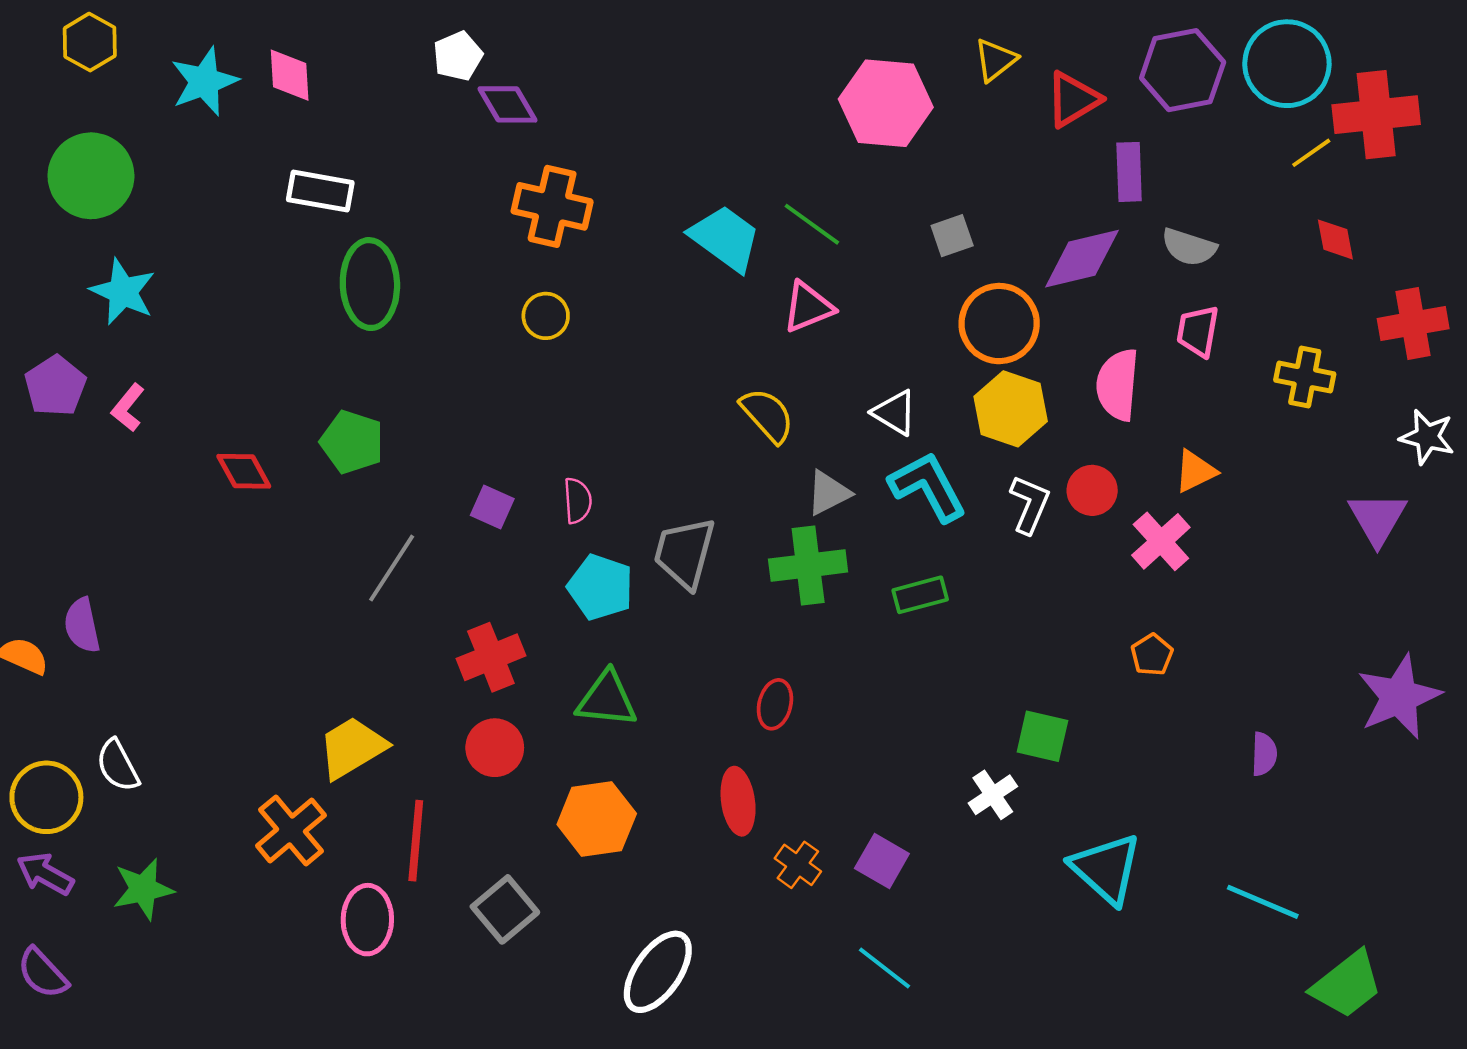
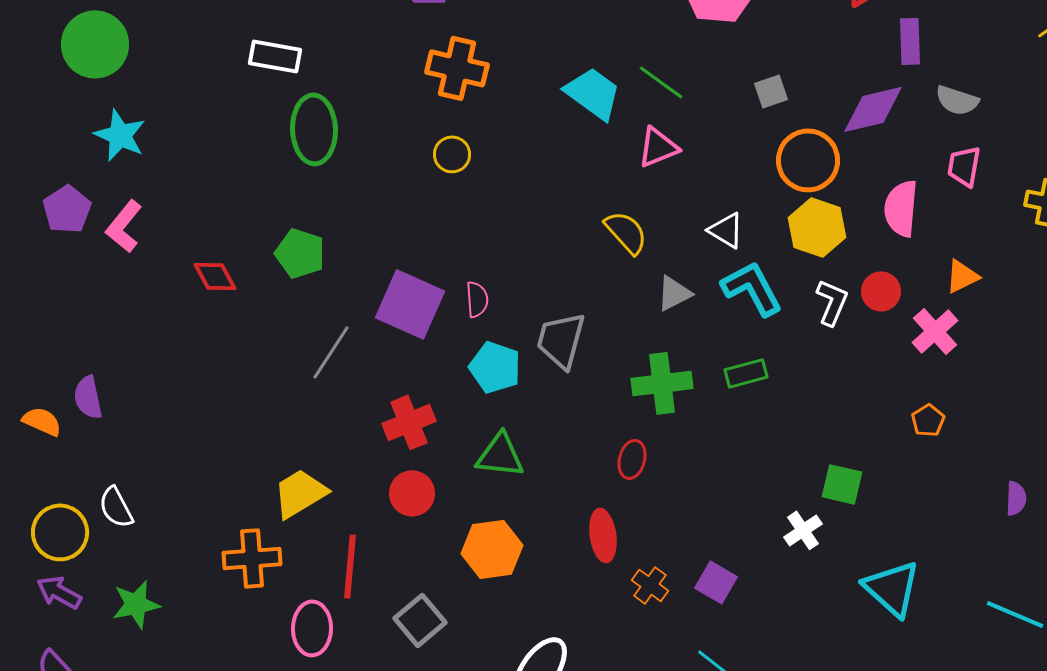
pink L-shape: (128, 408) -> (124, 226), size x1.4
purple square: (492, 507) -> (410, 304), size x2.0
green cross: (808, 566) -> (662, 383), moved
orange cross: (291, 830) -> (252, 558), turned 36

